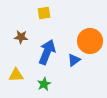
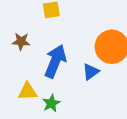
yellow triangle: (16, 75) -> (28, 91), moved

